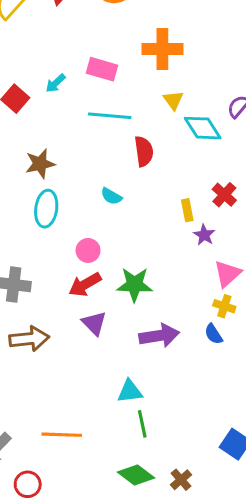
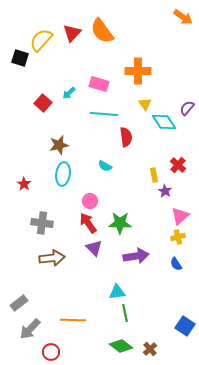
red arrow: (85, 285) -> (88, 223), turned 85
yellow cross: (224, 306) -> (178, 237), turned -32
blue semicircle: (213, 334) -> (176, 264), moved

